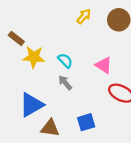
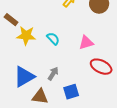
pink triangle: (104, 65) -> (86, 43), turned -49
gray arrow: (65, 83) -> (53, 74), moved, turned 72

